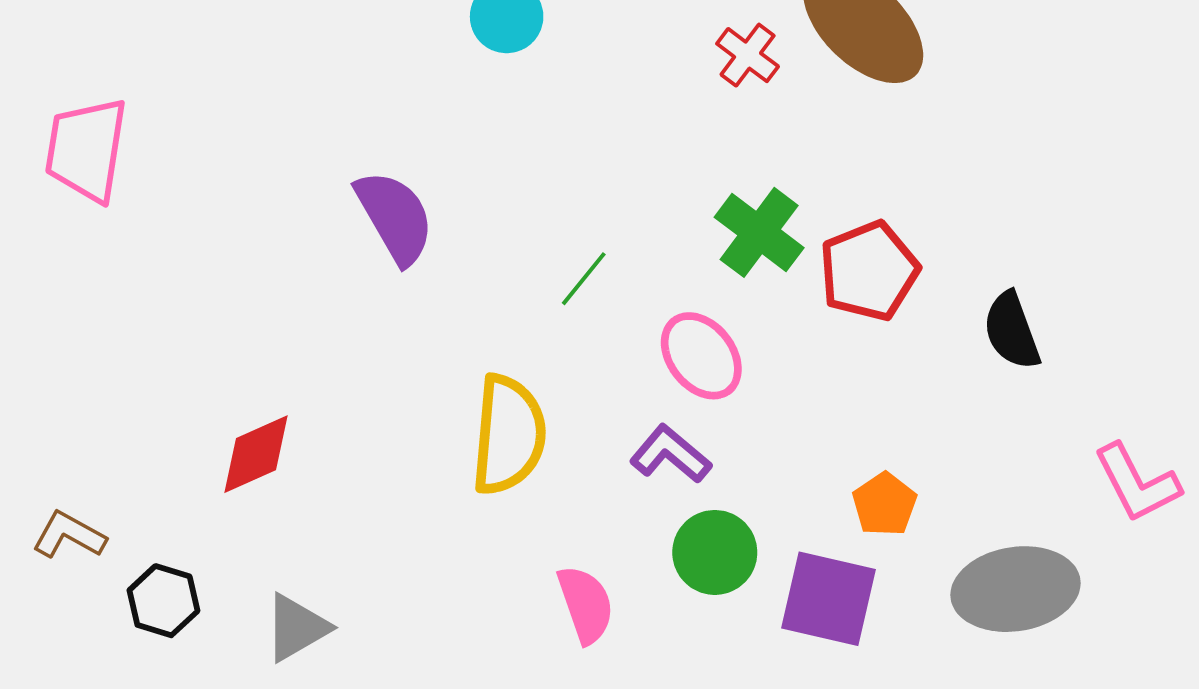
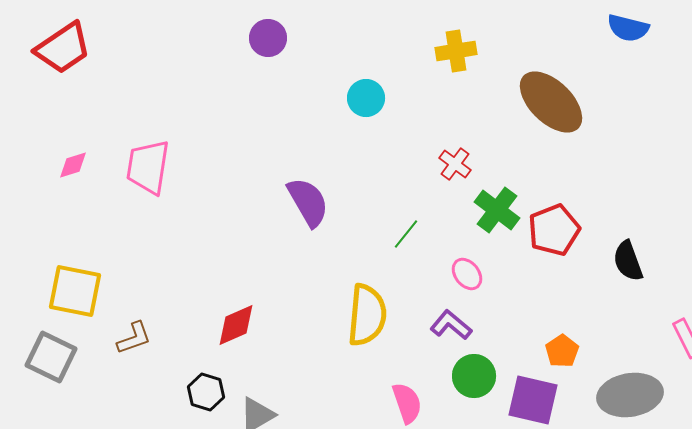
red cross: (748, 55) -> (455, 164), moved
pink ellipse: (701, 356) -> (467, 274), size x0.7
brown L-shape: (69, 535) -> (134, 338), moved, turned 132
black hexagon: (163, 601) -> (206, 392), moved

